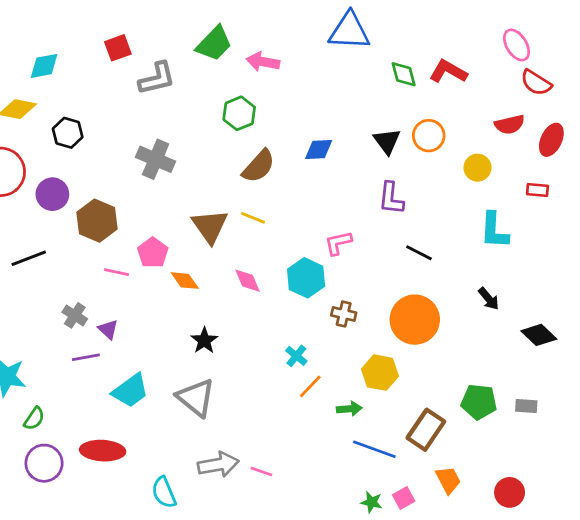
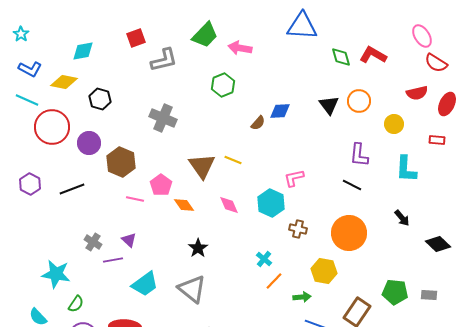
brown semicircle: (259, 166) -> (258, 123), moved, size x0.6
purple L-shape: (391, 198) -> (359, 155), moved
gray cross: (75, 315) -> (93, 242), moved

